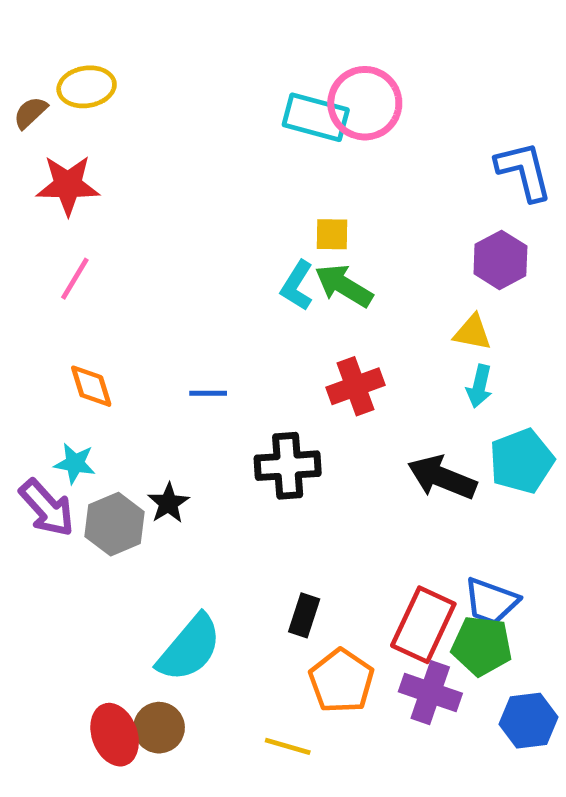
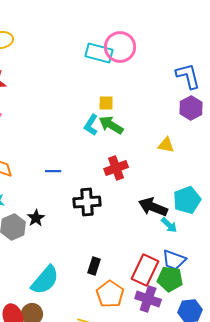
purple hexagon: (500, 260) -> (191, 108), moved
cyan arrow: (479, 386) -> (169, 225), moved, turned -60

